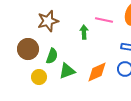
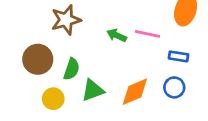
pink line: (104, 20) -> (148, 34), moved
green arrow: (84, 32) -> (117, 35), turned -64

